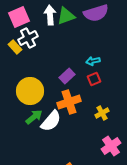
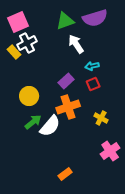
white arrow: (50, 15) -> (76, 44), moved, turned -30
yellow circle: (30, 91) -> (29, 96), size x0.7
yellow cross: (102, 113) -> (101, 118), turned -32

